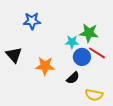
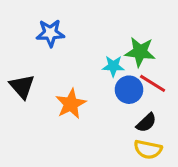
orange star: (45, 66) -> (71, 104), turned -30
black semicircle: (73, 78) -> (146, 123), moved

